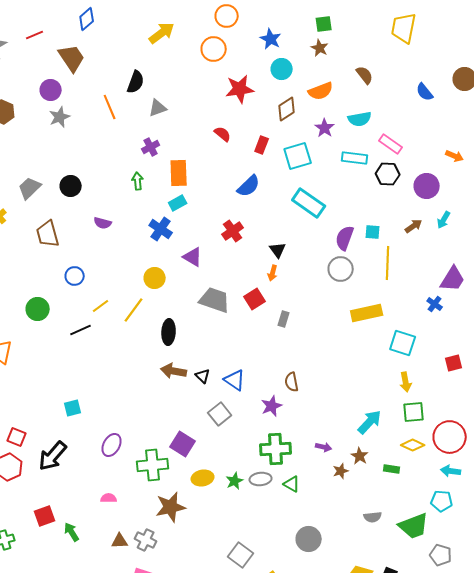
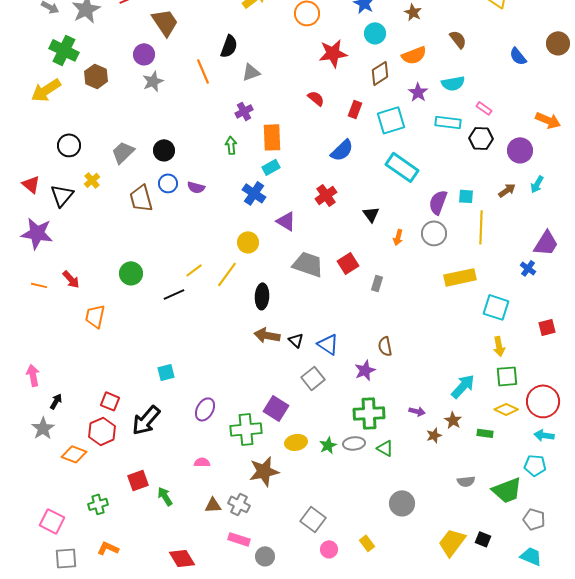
pink rectangle: (391, 144) -> (484, 108), size x0.7
orange arrow: (455, 156) -> (548, 120), size x1.4
orange arrow: (273, 273) -> (398, 237), moved
blue circle: (75, 276) -> (168, 183), moved
gray square: (241, 555) -> (313, 519), moved

